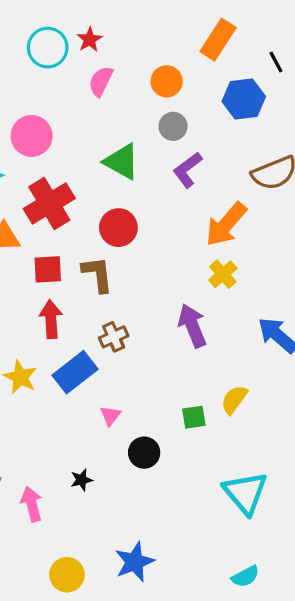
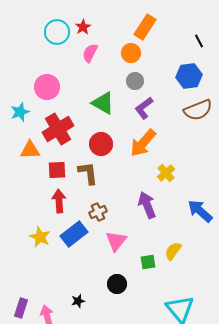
orange rectangle: (218, 40) -> (145, 27), moved
blue hexagon: (244, 99) -> (189, 76), moved
orange arrow: (226, 224) -> (143, 143), moved
pink triangle: (110, 416) -> (116, 241), moved, size x1.6

